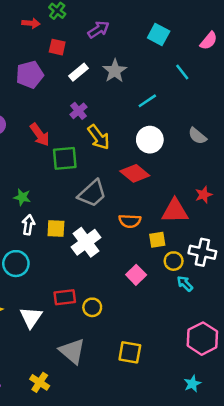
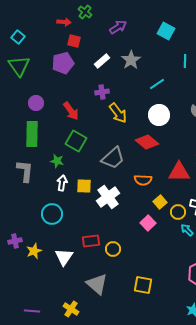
red square: (57, 47) -> (74, 41), moved
cyan line: (182, 72) -> (185, 61), turned 40
purple cross: (78, 111) -> (102, 92), turned 32
green square: (65, 158) -> (76, 141), moved, turned 35
yellow square: (157, 240) -> (160, 202), moved, turned -32

